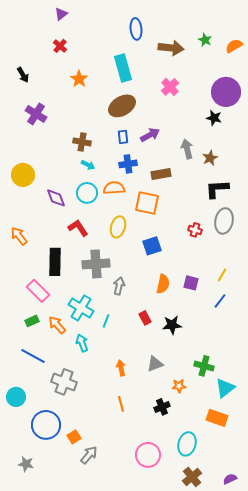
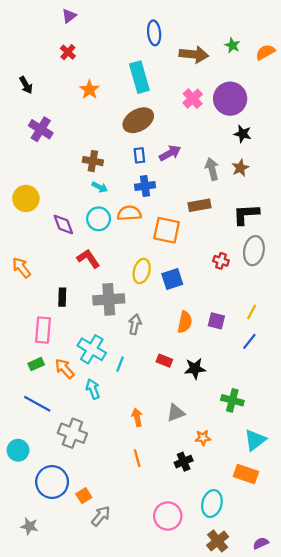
purple circle: (226, 92) -> (230, 99), moved
brown star: (210, 158) -> (240, 168), moved
brown rectangle: (161, 174) -> (199, 205), moved
yellow ellipse: (118, 227) -> (142, 271), moved
black rectangle: (55, 262) -> (62, 297), size x0.6
pink rectangle: (38, 291) -> (43, 330), turned 50
red rectangle: (145, 318) -> (164, 361), turned -40
green cross: (204, 366) -> (232, 400), moved

